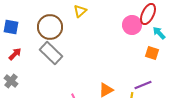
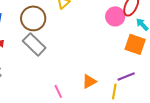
orange square: (152, 53) -> (135, 44), size x1.5

